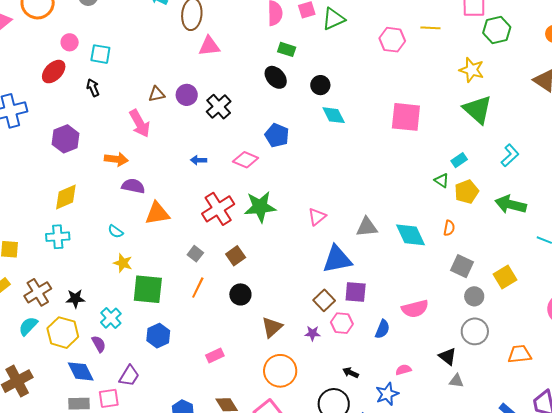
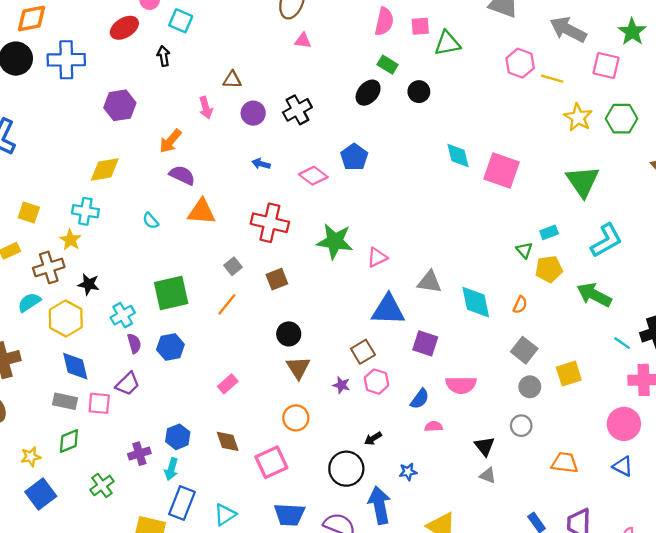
green hexagon: (497, 30) -> (622, 119), moved
pink hexagon: (392, 40) -> (520, 63), moved
pink triangle: (209, 46) -> (303, 41), size x0.7
yellow star: (472, 70) -> (578, 117), moved
black ellipse: (276, 77) -> (368, 93), turned 70
black circle: (320, 85) -> (419, 92), moved
purple circle: (187, 95) -> (253, 113), moved
cyan diamond: (334, 115) -> (458, 155), moved
pink arrow: (140, 123) -> (206, 108), size x0.7
cyan L-shape: (510, 155) -> (606, 240), size x1.4
orange arrow: (116, 159) -> (170, 141), turned 110
green star: (260, 207) -> (335, 241), moved
red cross: (218, 209) -> (270, 223), turned 32
yellow star: (123, 263) -> (70, 240), moved
green square: (148, 289) -> (171, 293), turned -32
purple square: (356, 292) -> (425, 343), moved
black circle: (240, 294) -> (289, 334), moved
brown triangle: (272, 327) -> (298, 368), turned -35
gray circle: (475, 331) -> (521, 426), size x0.7
purple semicircle: (99, 344) -> (134, 343), moved
pink rectangle: (215, 356) -> (228, 384), turned -30
pink semicircle: (403, 370) -> (434, 426), moved
orange circle: (280, 371) -> (296, 418), size x0.7
black arrow: (350, 373) -> (373, 438), turned -70
blue star: (387, 394) -> (408, 472), size x0.7

